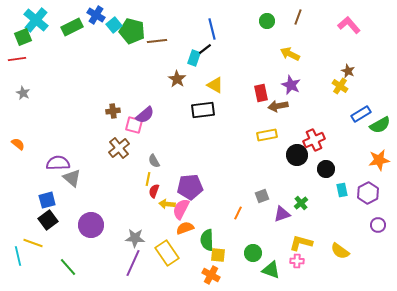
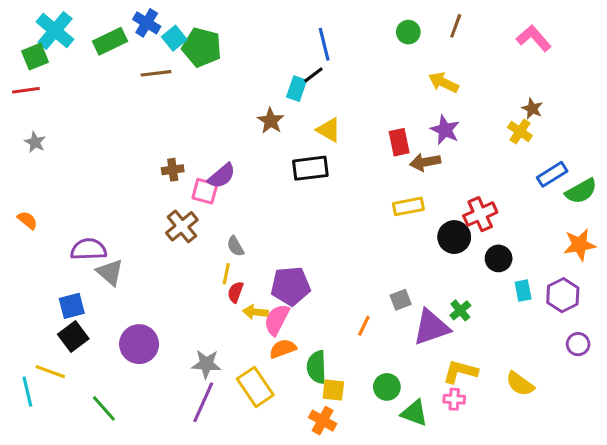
brown line: (157, 41) -> (156, 73), moved
purple triangle: (282, 214) -> (431, 327), size x1.5

